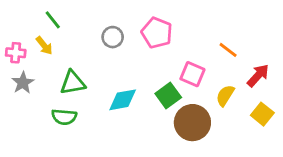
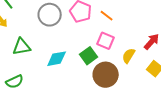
gray circle: (113, 37) -> (50, 15), size x1.5
orange line: (228, 50) -> (107, 16), moved
green semicircle: (64, 117) -> (15, 82), moved, turned -30

